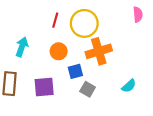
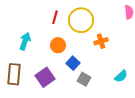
orange cross: (99, 51) -> (101, 41), moved, size x0.6
blue square: (75, 71) -> (73, 63), turned -32
purple square: (44, 87) -> (45, 77), turned -30

